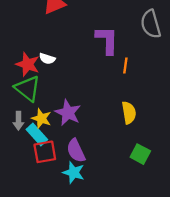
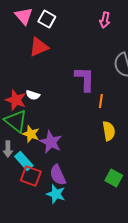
yellow semicircle: (129, 113) -> (109, 131), moved
yellow star: (41, 118) -> (31, 134), moved
red square: (45, 152) -> (31, 176), turned 30

